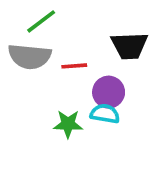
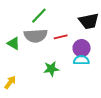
green star: (68, 124) -> (51, 69), moved

